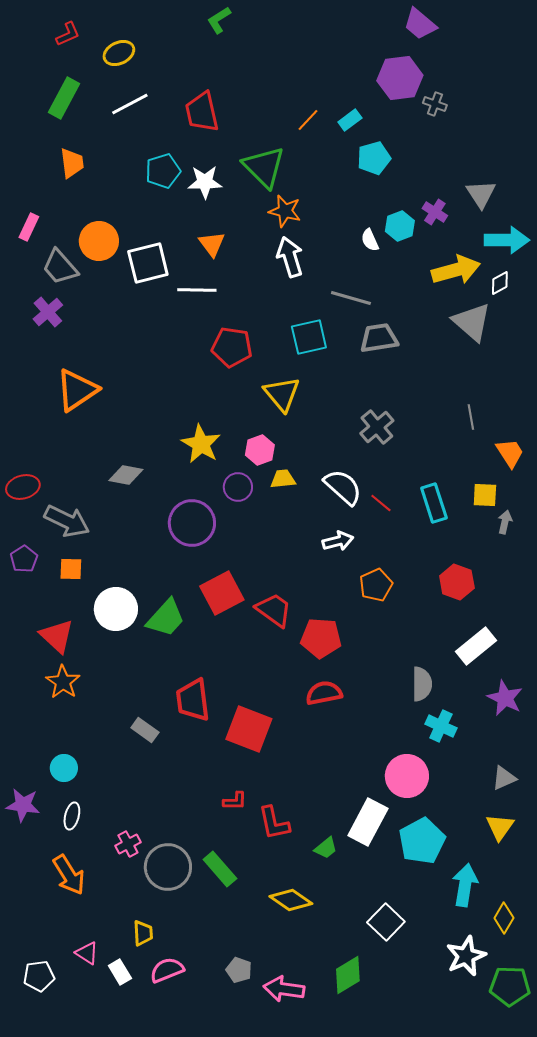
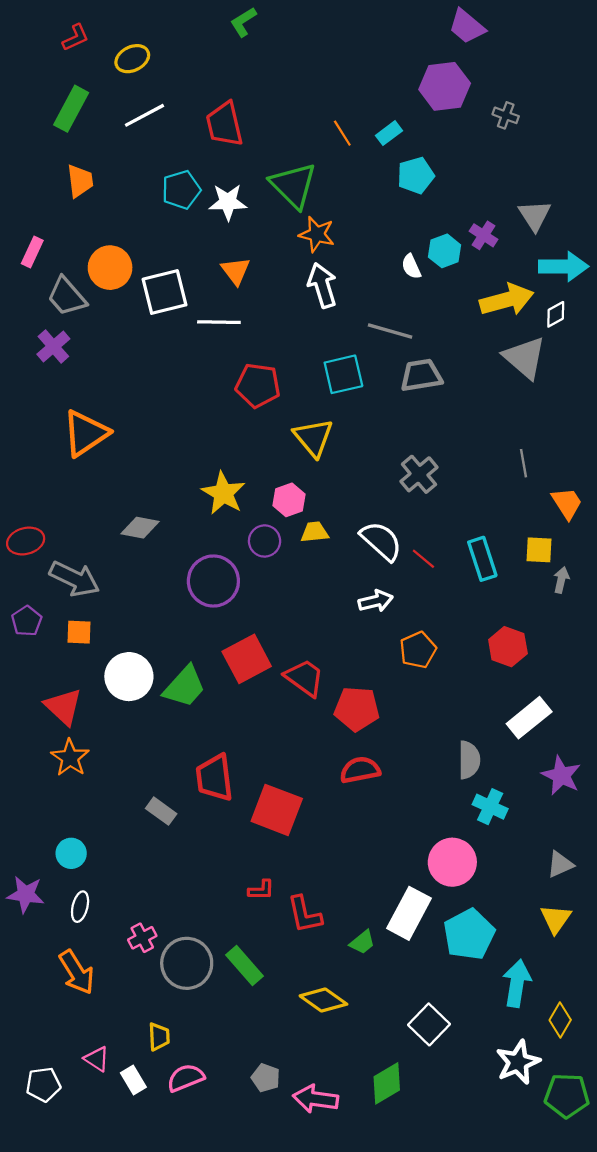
gray cross: (435, 104) -> (506, 115), moved
orange line: (308, 120) -> (342, 133), turned -75

